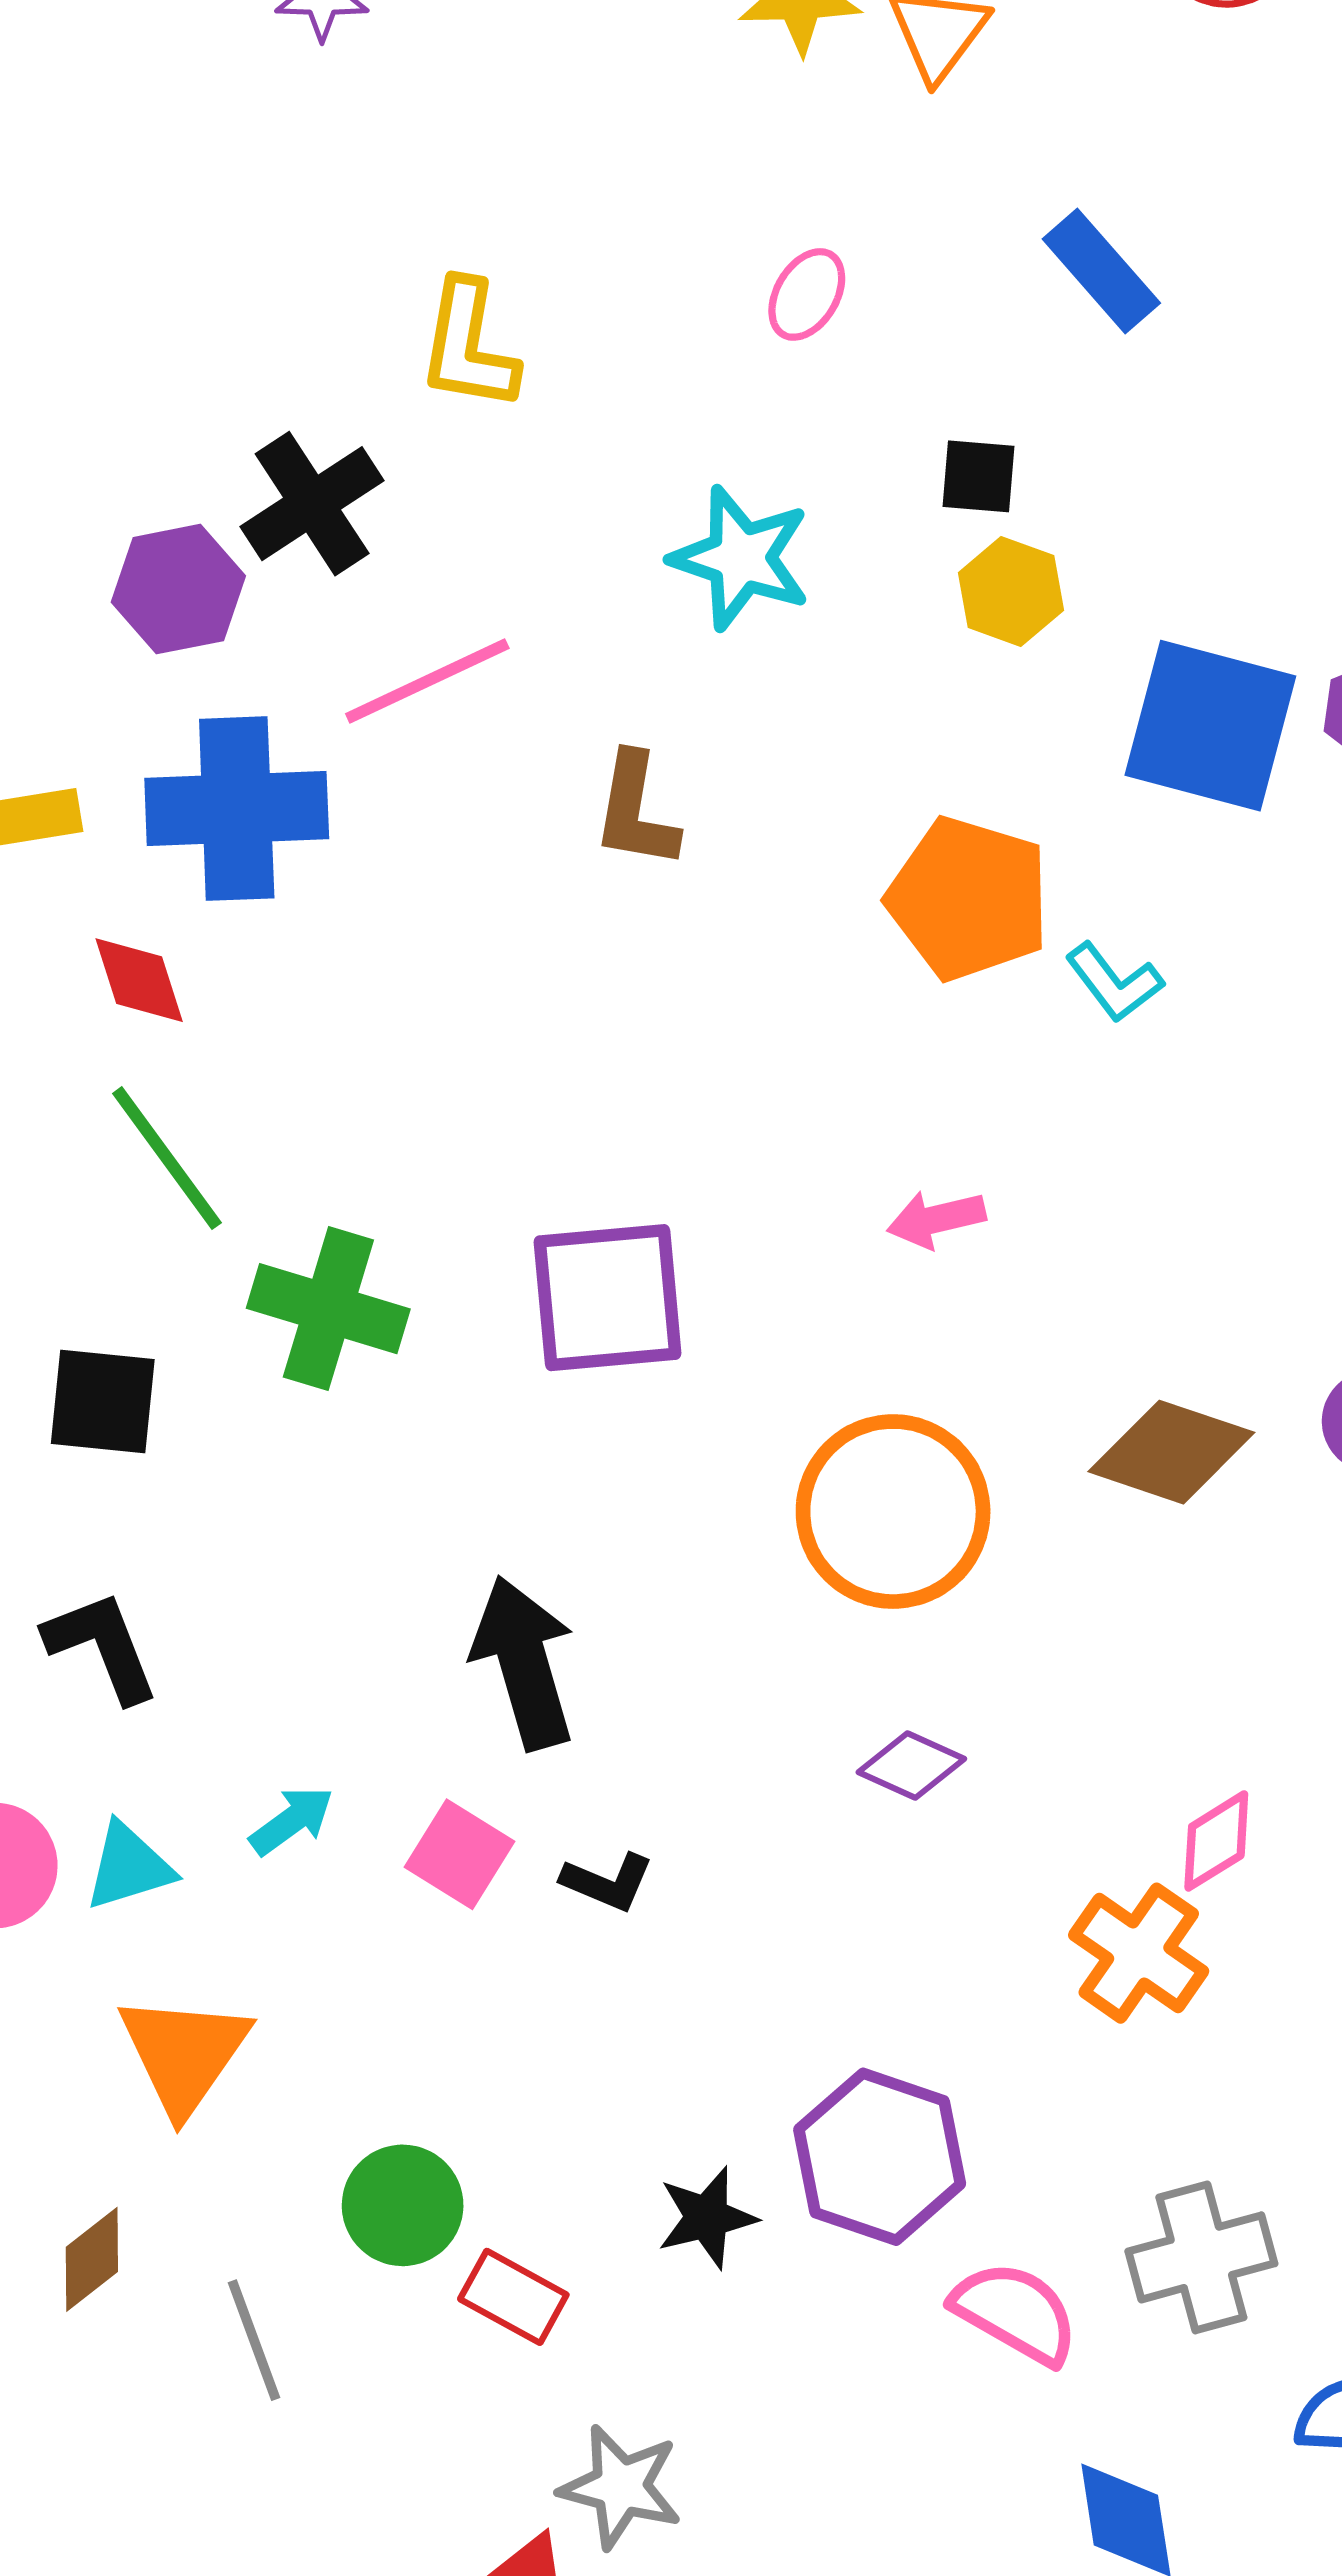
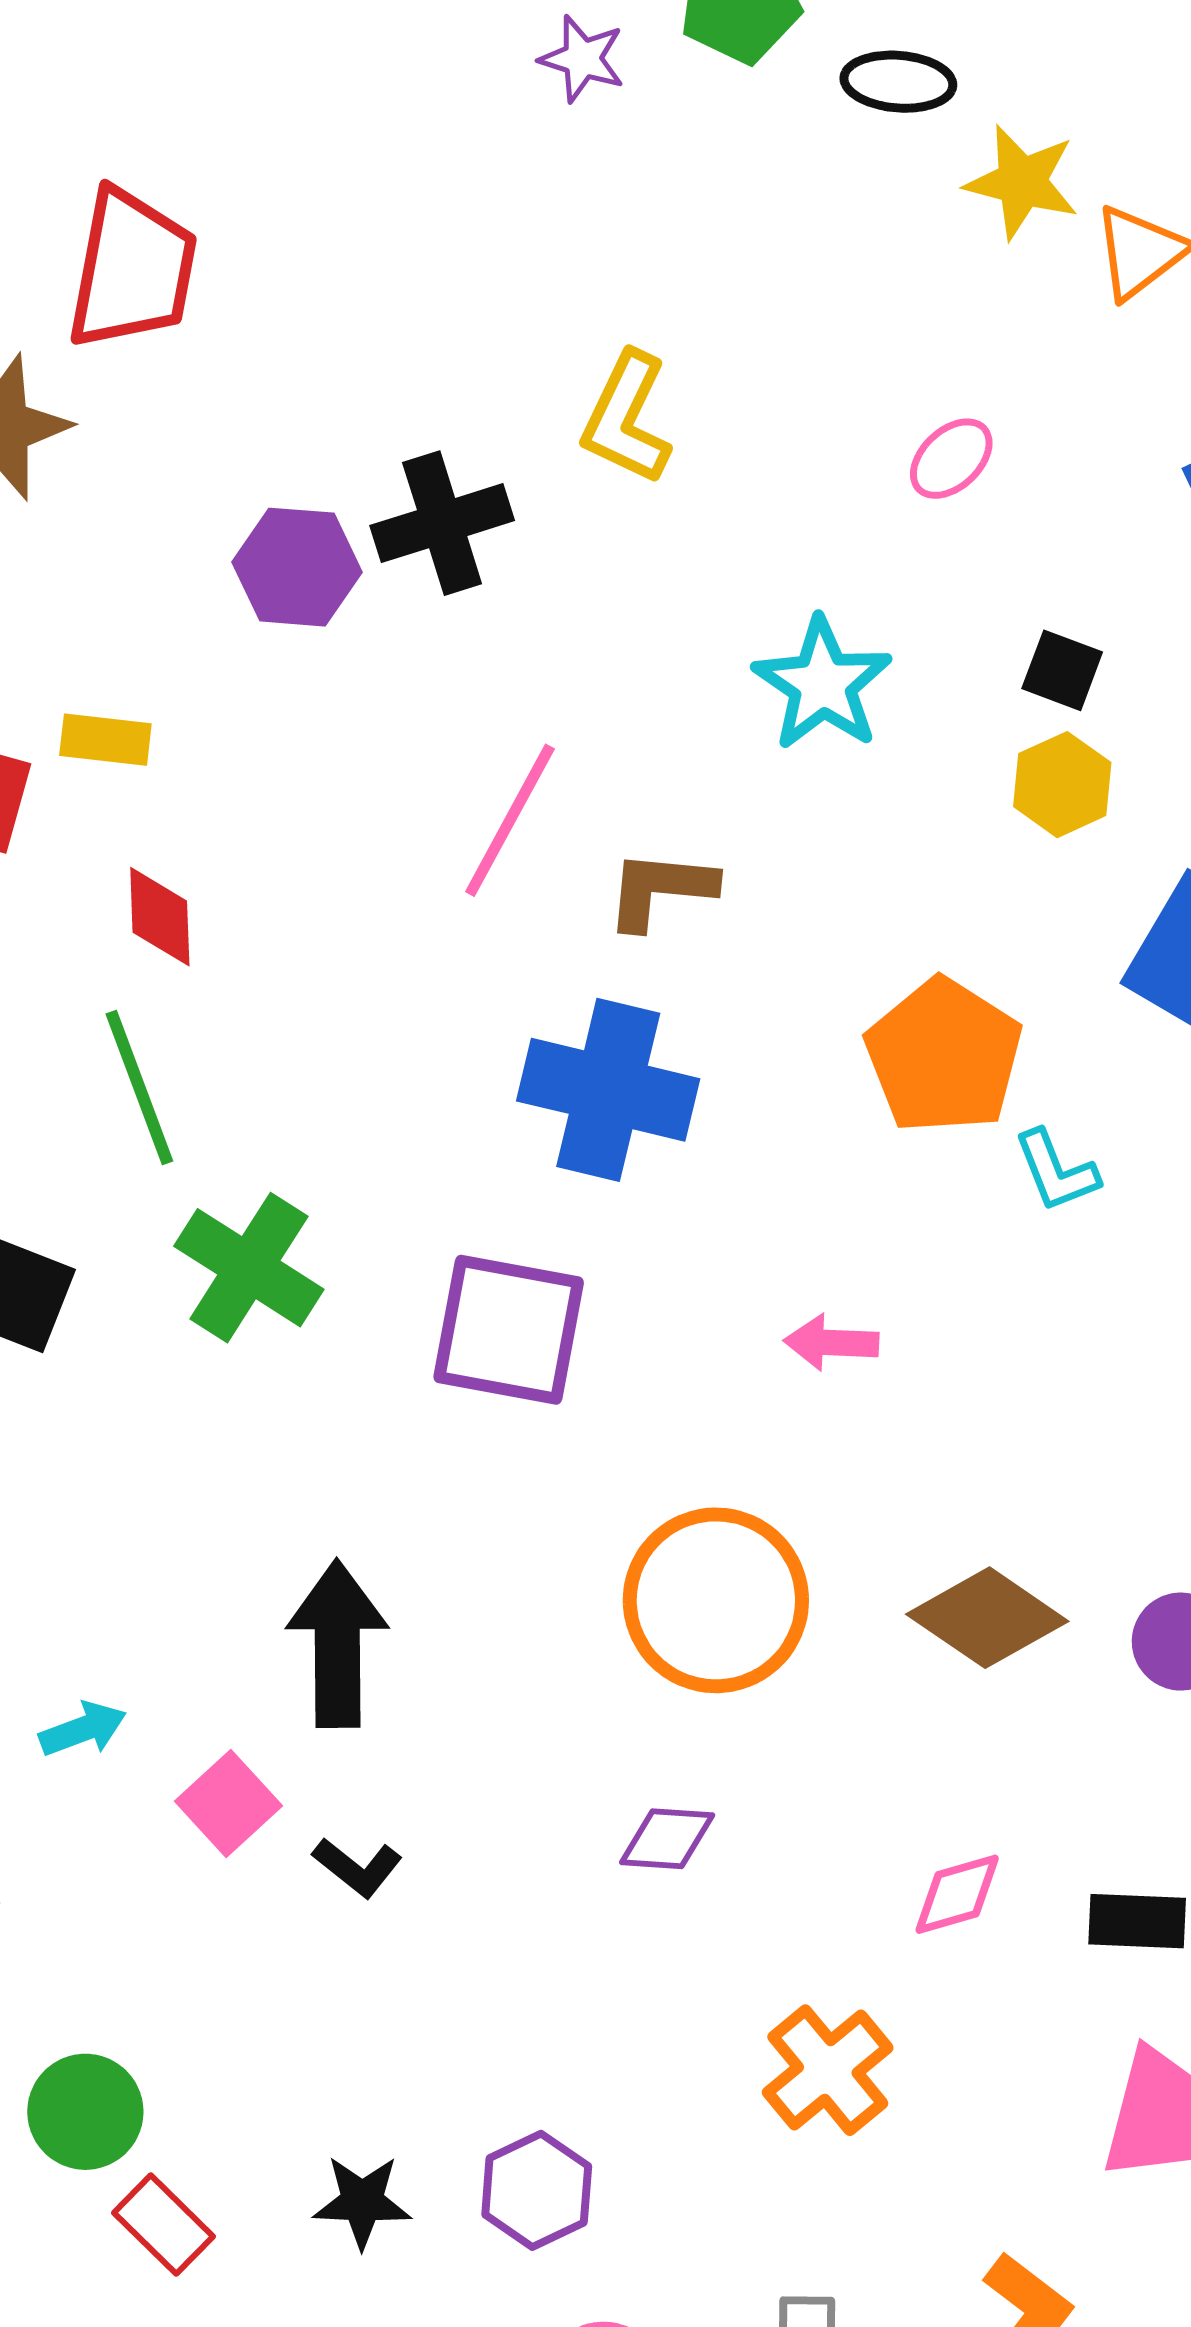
pink line: (427, 681) -> (510, 820), moved, turned -52
blue cross: (237, 809) -> (608, 1090), moved
brown L-shape: (636, 811) -> (660, 889), turned 70
purple diamond: (911, 1766) -> (667, 1839), turned -36
pink diamond: (1216, 1841) -> (957, 1894), moved
purple hexagon: (880, 2157) -> (537, 2190), size x0.7

